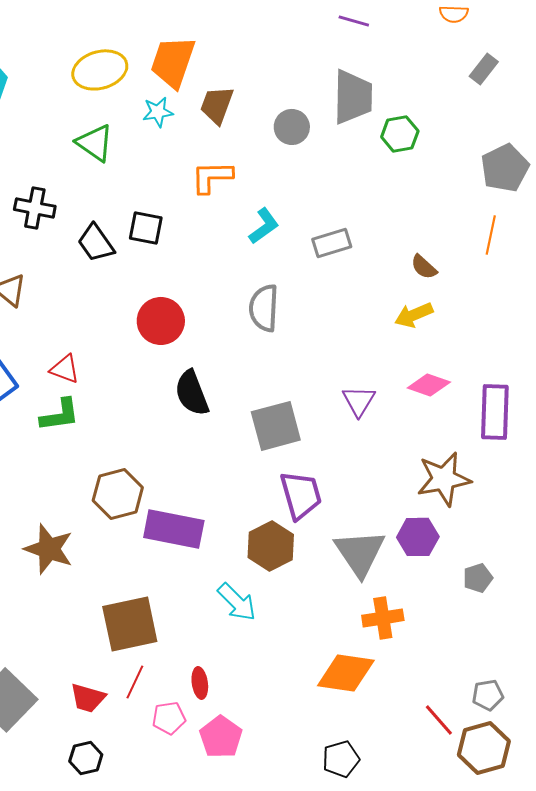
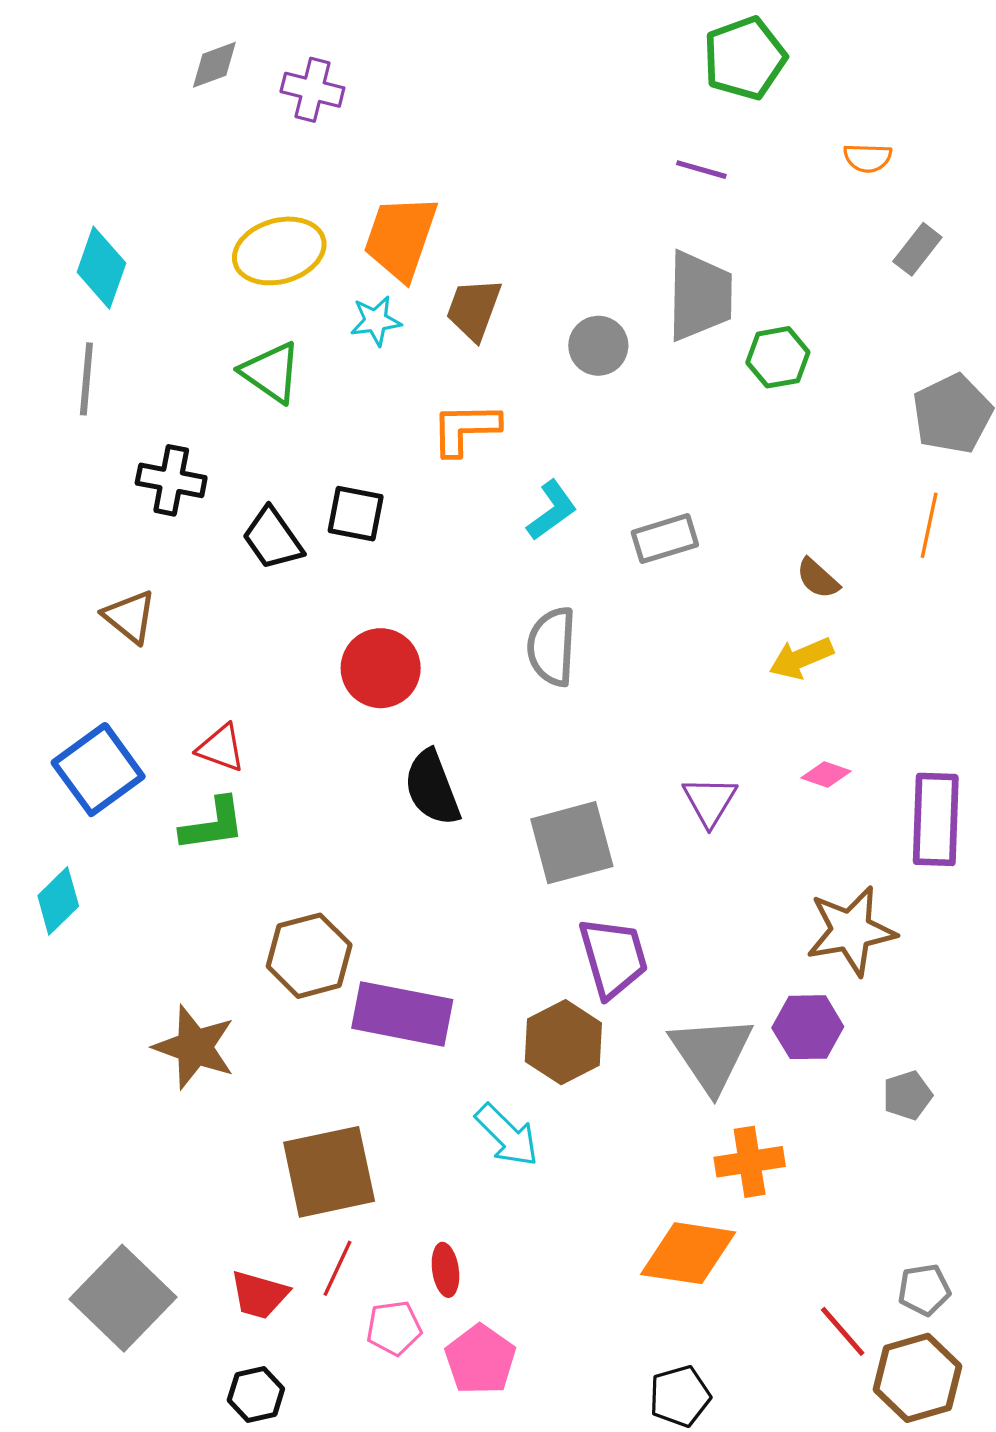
pink diamond: (429, 385) -> (826, 775), size x0.7

